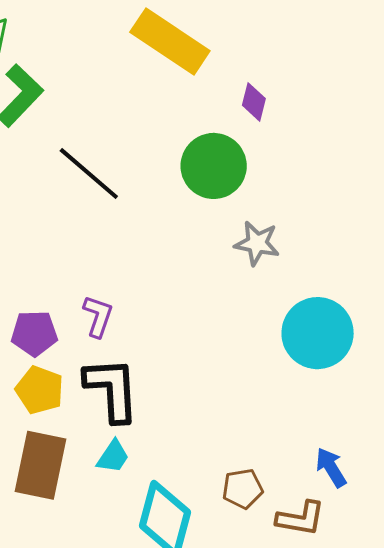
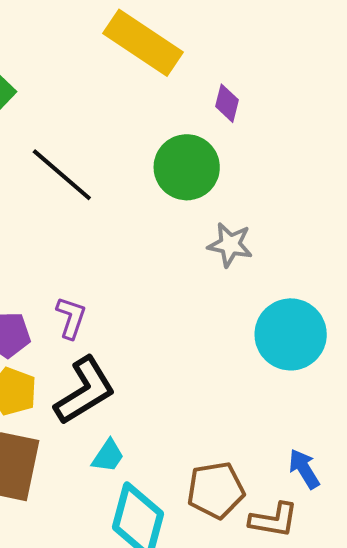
black L-shape: (112, 389) -> (85, 391), turned 62
cyan trapezoid: (113, 457) -> (108, 456), moved
brown pentagon: (243, 489) -> (216, 490), size x1.4

